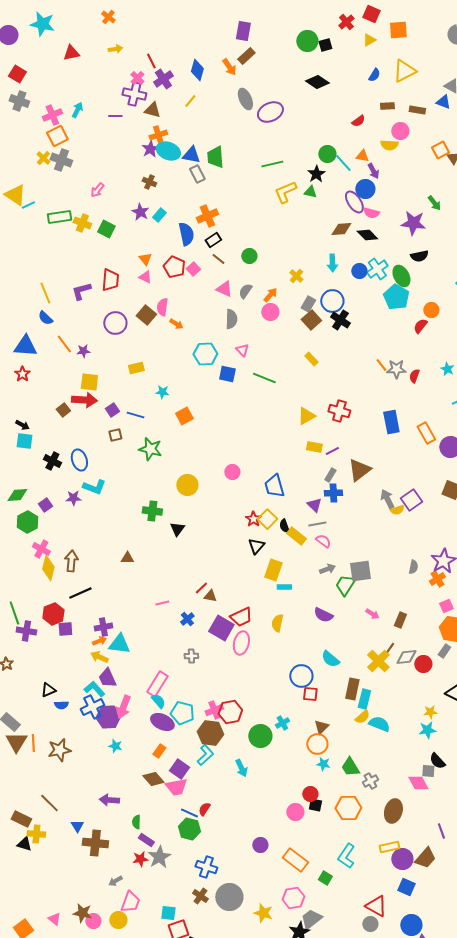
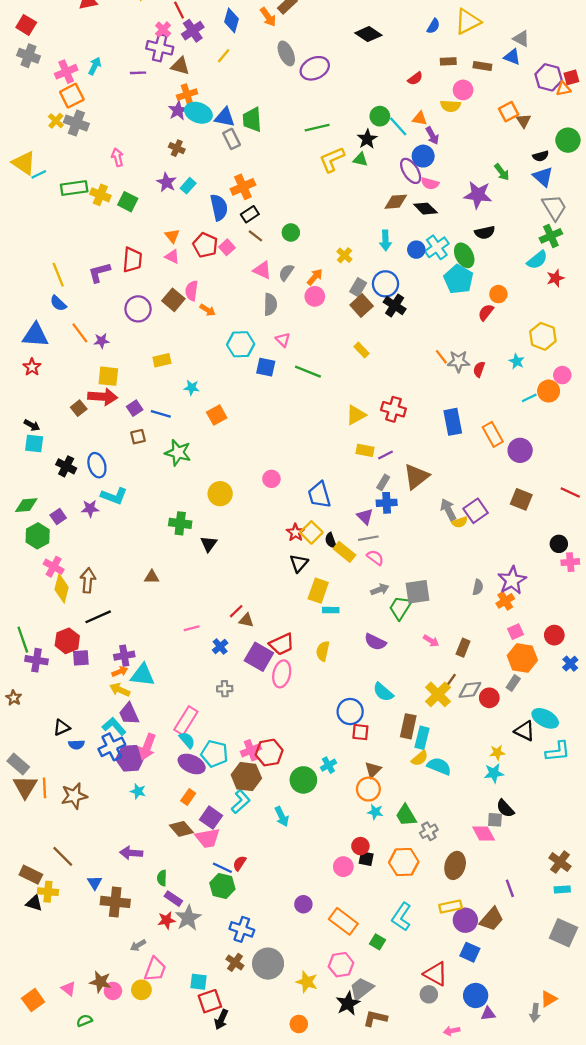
pink arrow: (97, 190) -> (117, 157), turned 126

